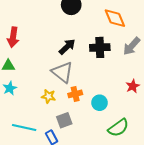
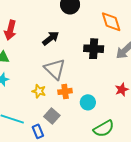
black arrow: (67, 47) -> (51, 38), moved
gray square: (64, 120) -> (52, 116), turned -35

